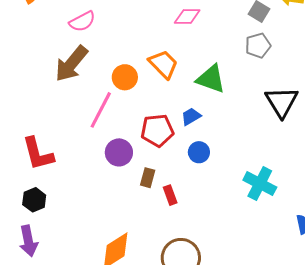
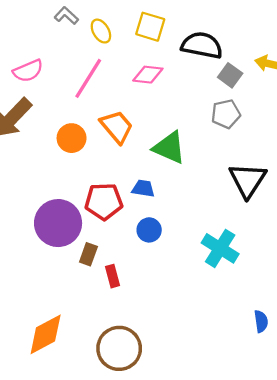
pink line: (101, 110) -> (88, 78), moved
blue trapezoid: (191, 116) -> (143, 189), turned 35
purple circle: (119, 152) -> (58, 223), size x1.5
cyan cross: (260, 184) -> (220, 248), moved

